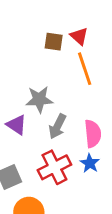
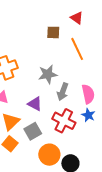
red triangle: (79, 36) -> (77, 18), moved
purple triangle: (17, 125) -> (35, 104), moved
red cross: (54, 167) -> (64, 121), turned -30

